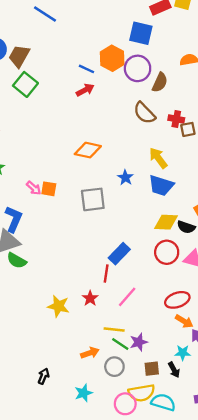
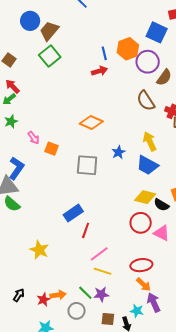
blue line: (87, 69) -> (104, 53), turned 40
pink arrow: (34, 188) -> (33, 138), moved
blue rectangle: (119, 254) -> (73, 213), moved
red star: (90, 298) -> (43, 300), moved
yellow line: (114, 330) -> (103, 271), moved
black arrow: (44, 376) -> (19, 295), moved

